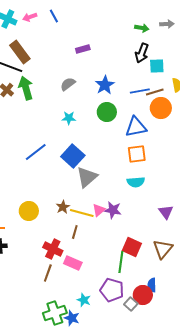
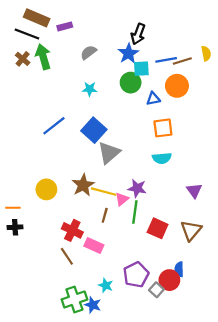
purple rectangle: (83, 49) -> (65, 26), moved
brown rectangle: (20, 52) -> (37, 18), turned -30
black arrow: (142, 53) -> (138, 34), moved
cyan square: (157, 66) -> (141, 69), moved
orange circle: (161, 108) -> (177, 86), moved
blue triangle: (136, 127) -> (153, 99), moved, size x0.6
brown star: (63, 207) -> (83, 185), size x1.5
pink triangle: (99, 210) -> (122, 199), moved
brown line: (75, 232) -> (105, 215), moved
green line: (121, 262) -> (135, 212), moved
brown line: (48, 273) -> (67, 256), turned -54
purple pentagon: (112, 290) -> (136, 275), turned 30

